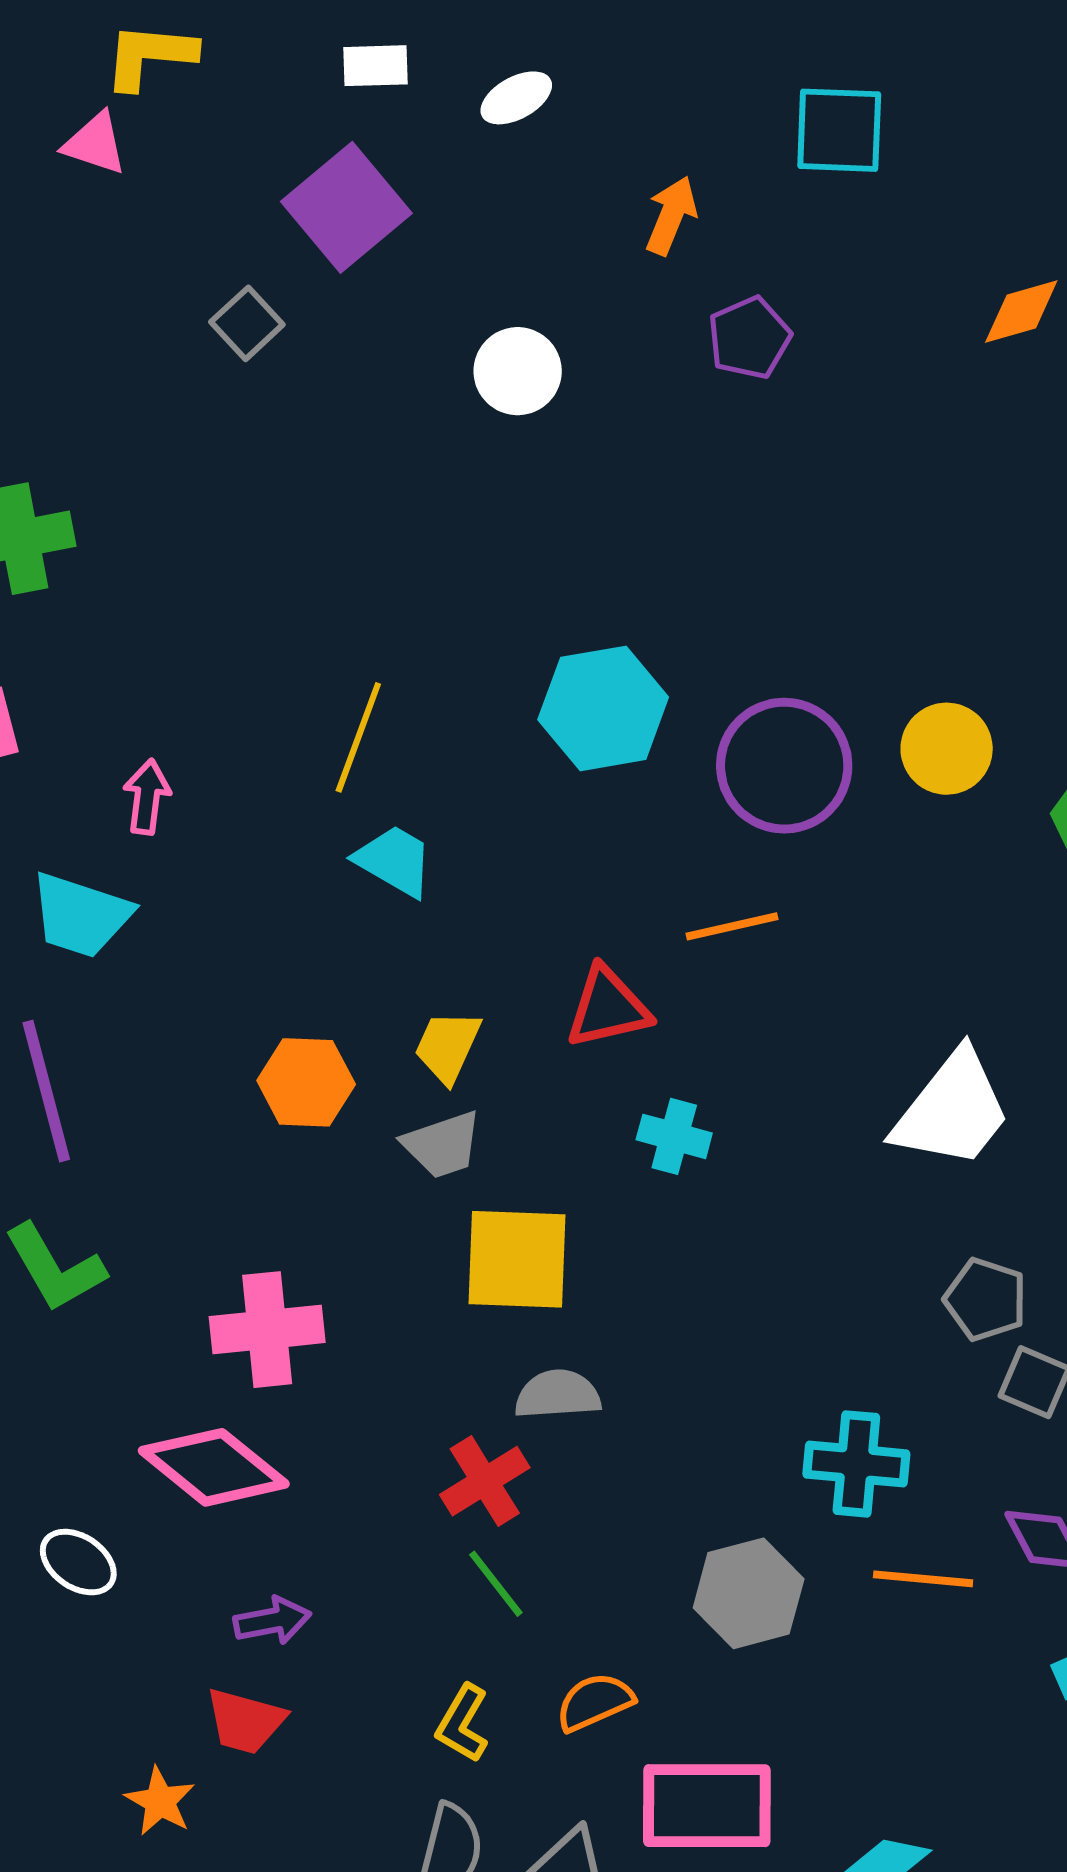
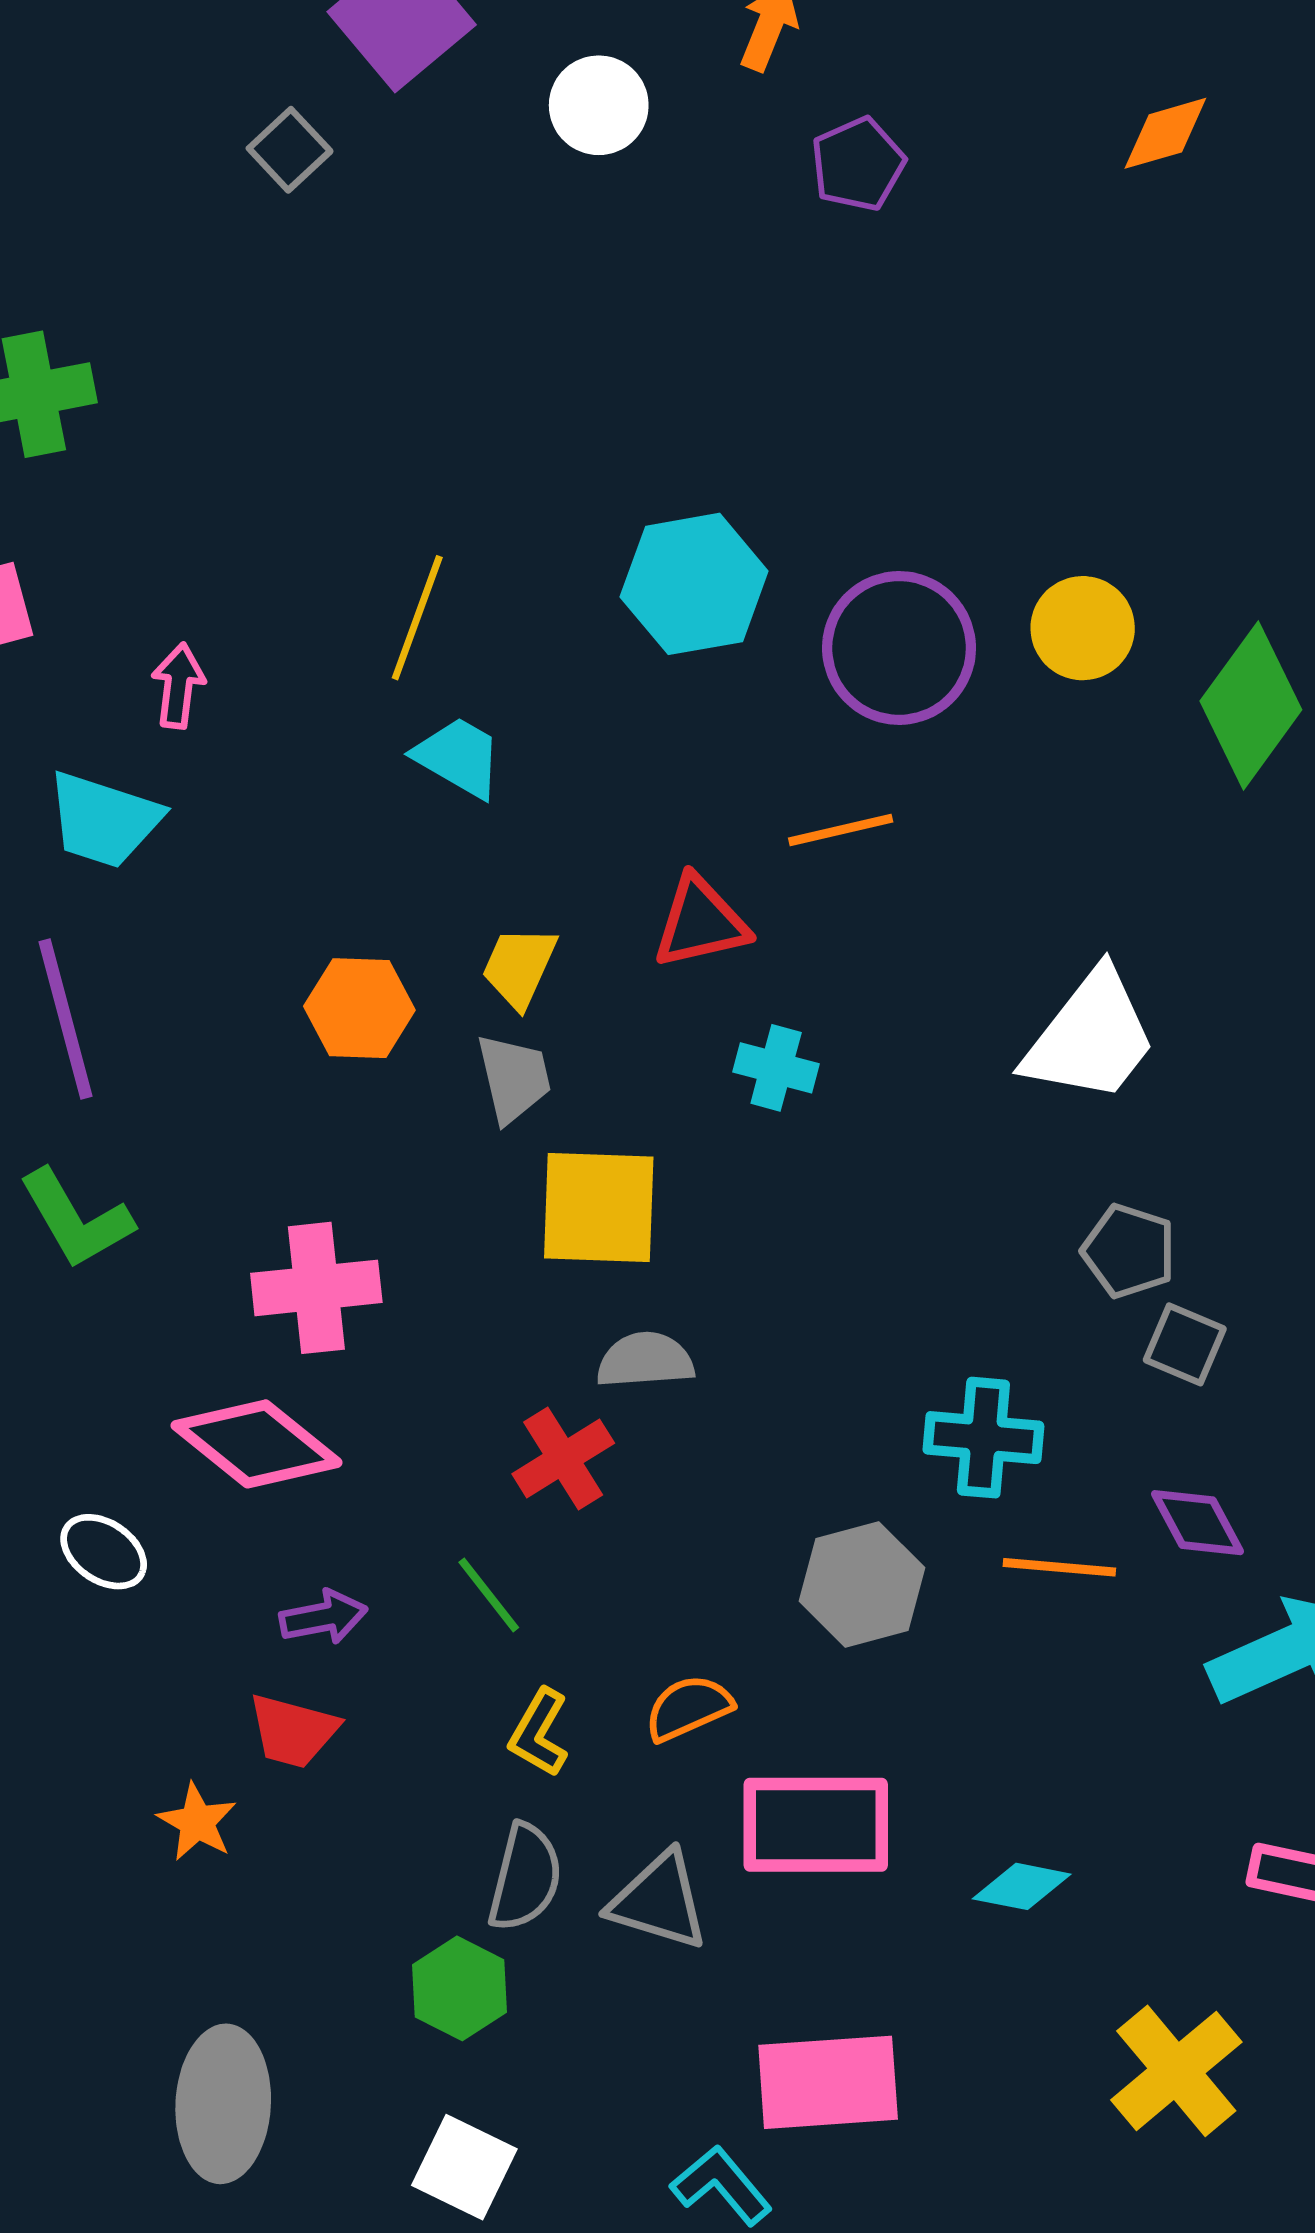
white circle: (518, 371) -> (599, 105), moved
gray trapezoid: (442, 1145) -> (514, 1078), turned -84
green line: (496, 1584) -> (489, 1595), moved

